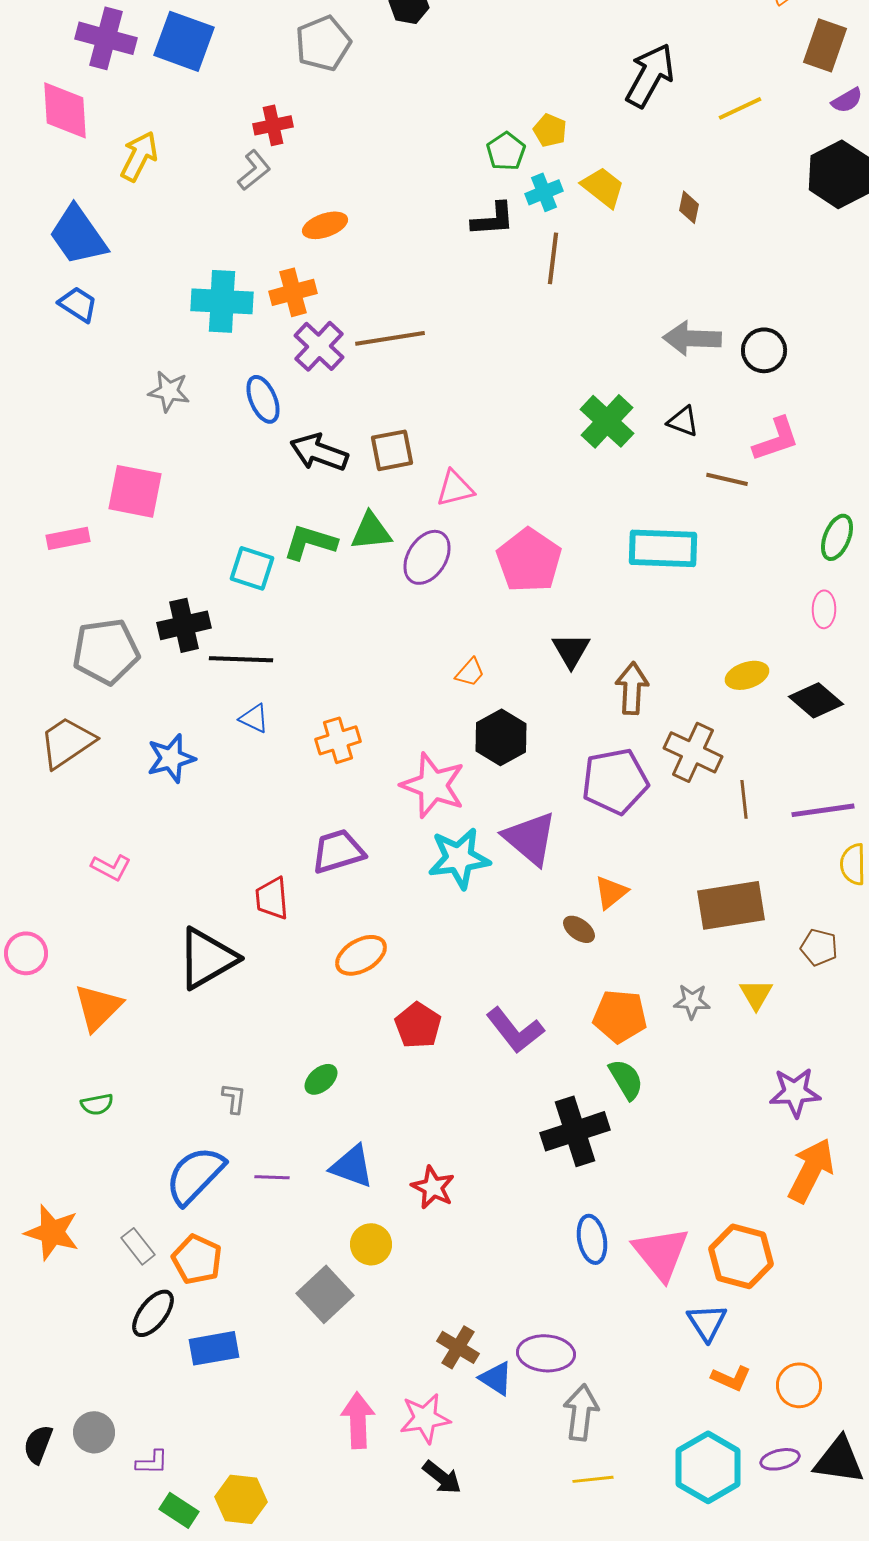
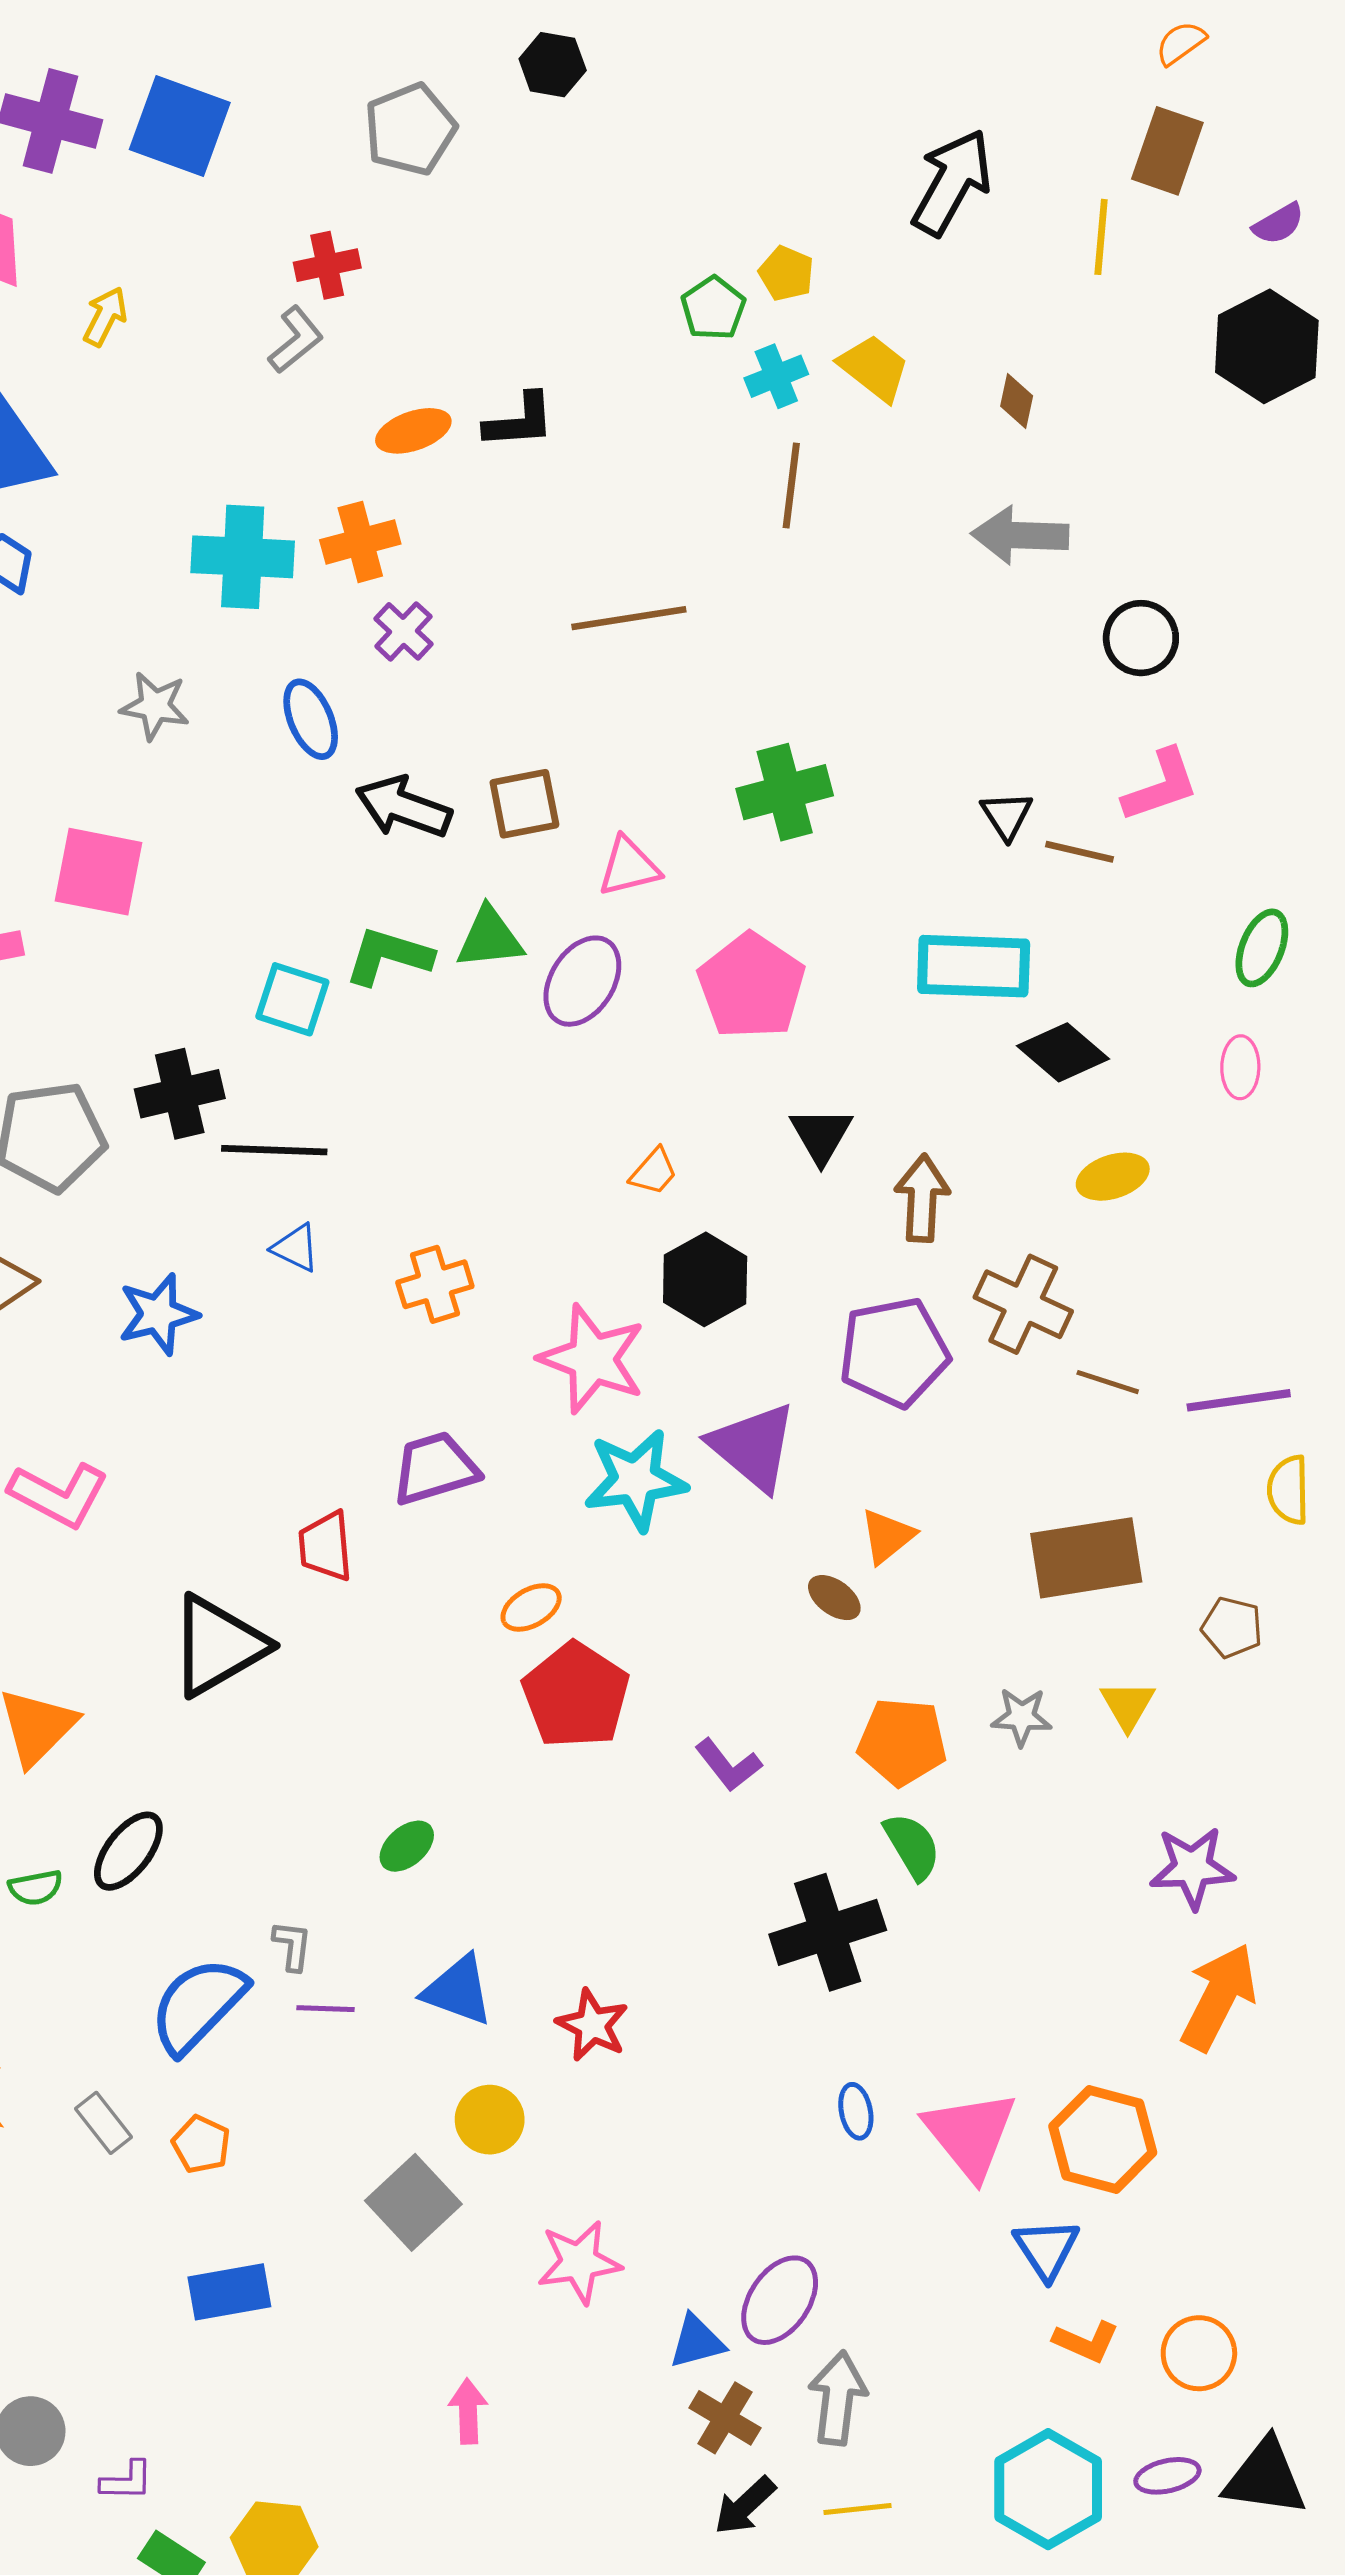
brown rectangle: (825, 45) -> (1167, 151), moved
yellow line: (740, 108) -> (1101, 237), turned -60
yellow arrow: (139, 156) -> (105, 317), size x0.7
black L-shape: (493, 219) -> (519, 421), moved
brown line: (390, 338) -> (629, 618), moved
gray arrow: (692, 338) -> (1020, 535), moved
purple cross: (319, 346) -> (403, 631), size x0.7
green cross: (607, 421) -> (785, 792), moved, turned 32
black triangle: (683, 421) -> (1007, 815), moved, turned 36
black diamond: (816, 700) -> (1063, 1052), moved
brown line: (744, 799) -> (1108, 1382), turned -66
pink L-shape: (111, 867) -> (59, 1495), size x1.5
orange ellipse: (361, 955) -> (531, 1607), moved, size x0.7
red pentagon: (418, 1025) -> (576, 1695), moved, size x1.4
purple L-shape: (515, 1030) -> (728, 1765), size x0.7
gray L-shape: (234, 1098) -> (292, 1946), moved
blue ellipse: (592, 1239) -> (856, 2111), size x0.7
orange pentagon: (197, 1259) -> (201, 2144), size x0.7
black ellipse: (153, 1313) -> (128, 1851), moved
brown cross: (458, 1347) -> (725, 2418), moved
purple ellipse: (546, 1353) -> (780, 2300), turned -60
blue triangle: (496, 1378) -> (697, 2342), turned -48
pink star: (425, 1418) -> (579, 2262), moved
pink arrow: (358, 1420) -> (468, 2411), size x0.7
black arrow: (442, 1477) -> (745, 2506), moved, turned 99

